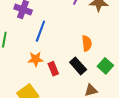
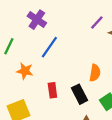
orange star: (36, 59) -> (25, 71), moved

